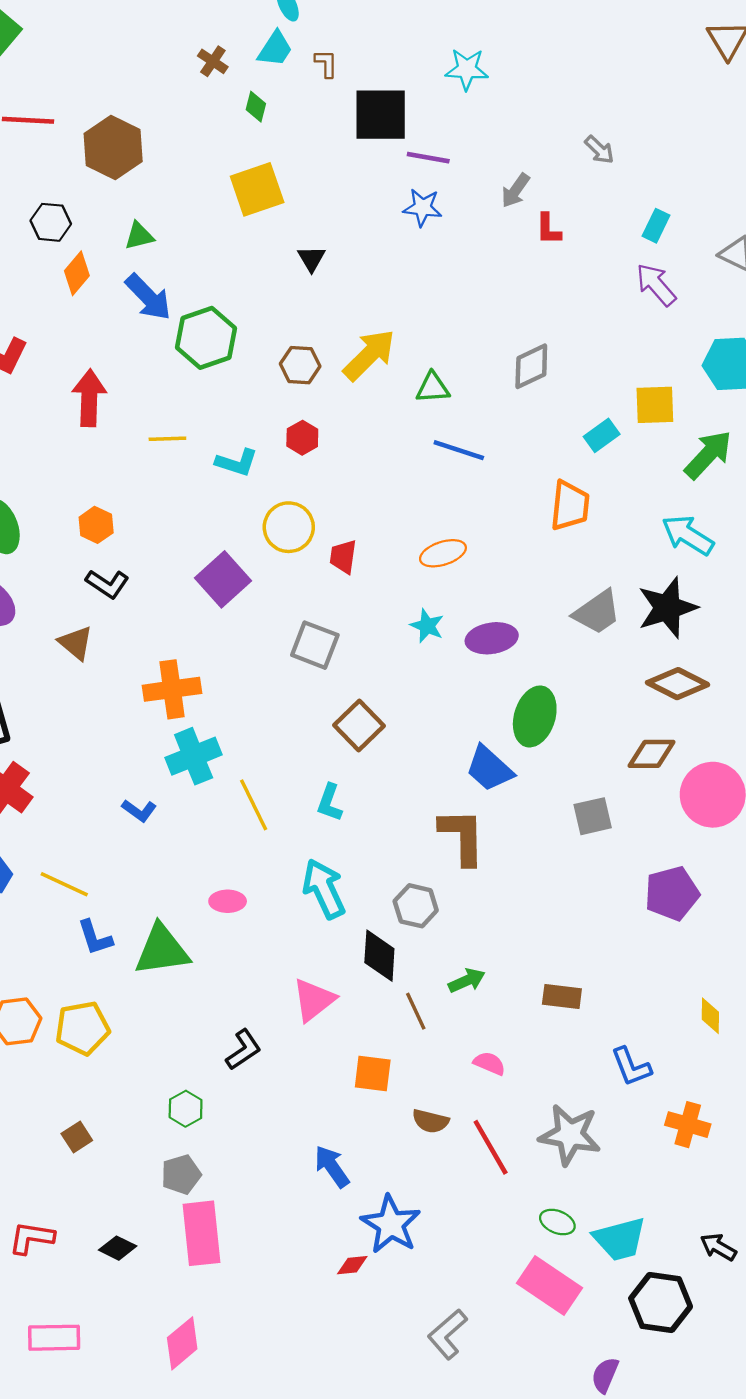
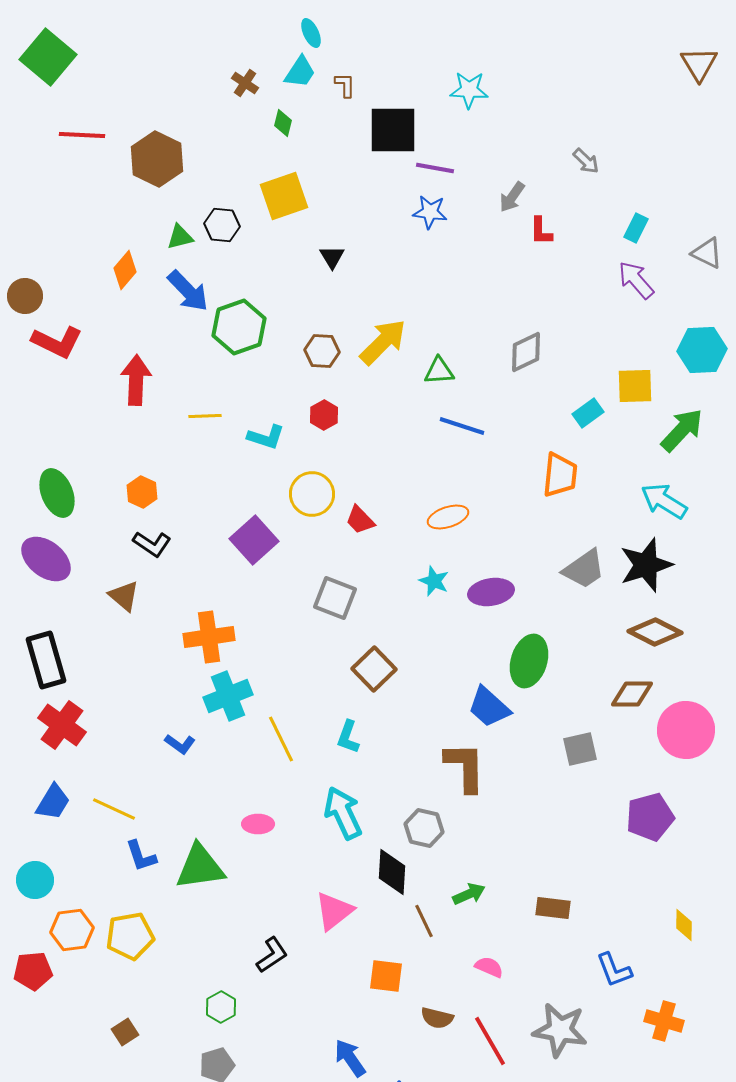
black hexagon: (51, 222) -> (222, 225), moved
red trapezoid: (343, 557) -> (360, 520), turned -52

